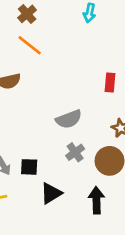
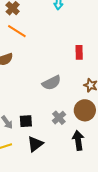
gray cross: (75, 152) -> (59, 118), moved
black triangle: (51, 193) -> (35, 144), moved

